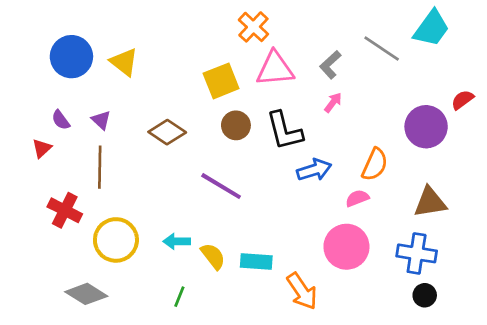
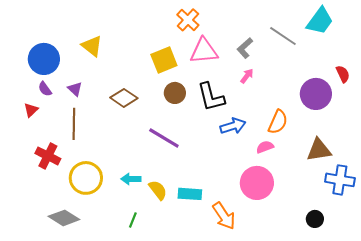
blue circle: (71, 57) -> (44, 59), moved
red semicircle: (462, 100) -> (343, 74), turned 102
blue cross: (417, 253) -> (340, 180), moved

